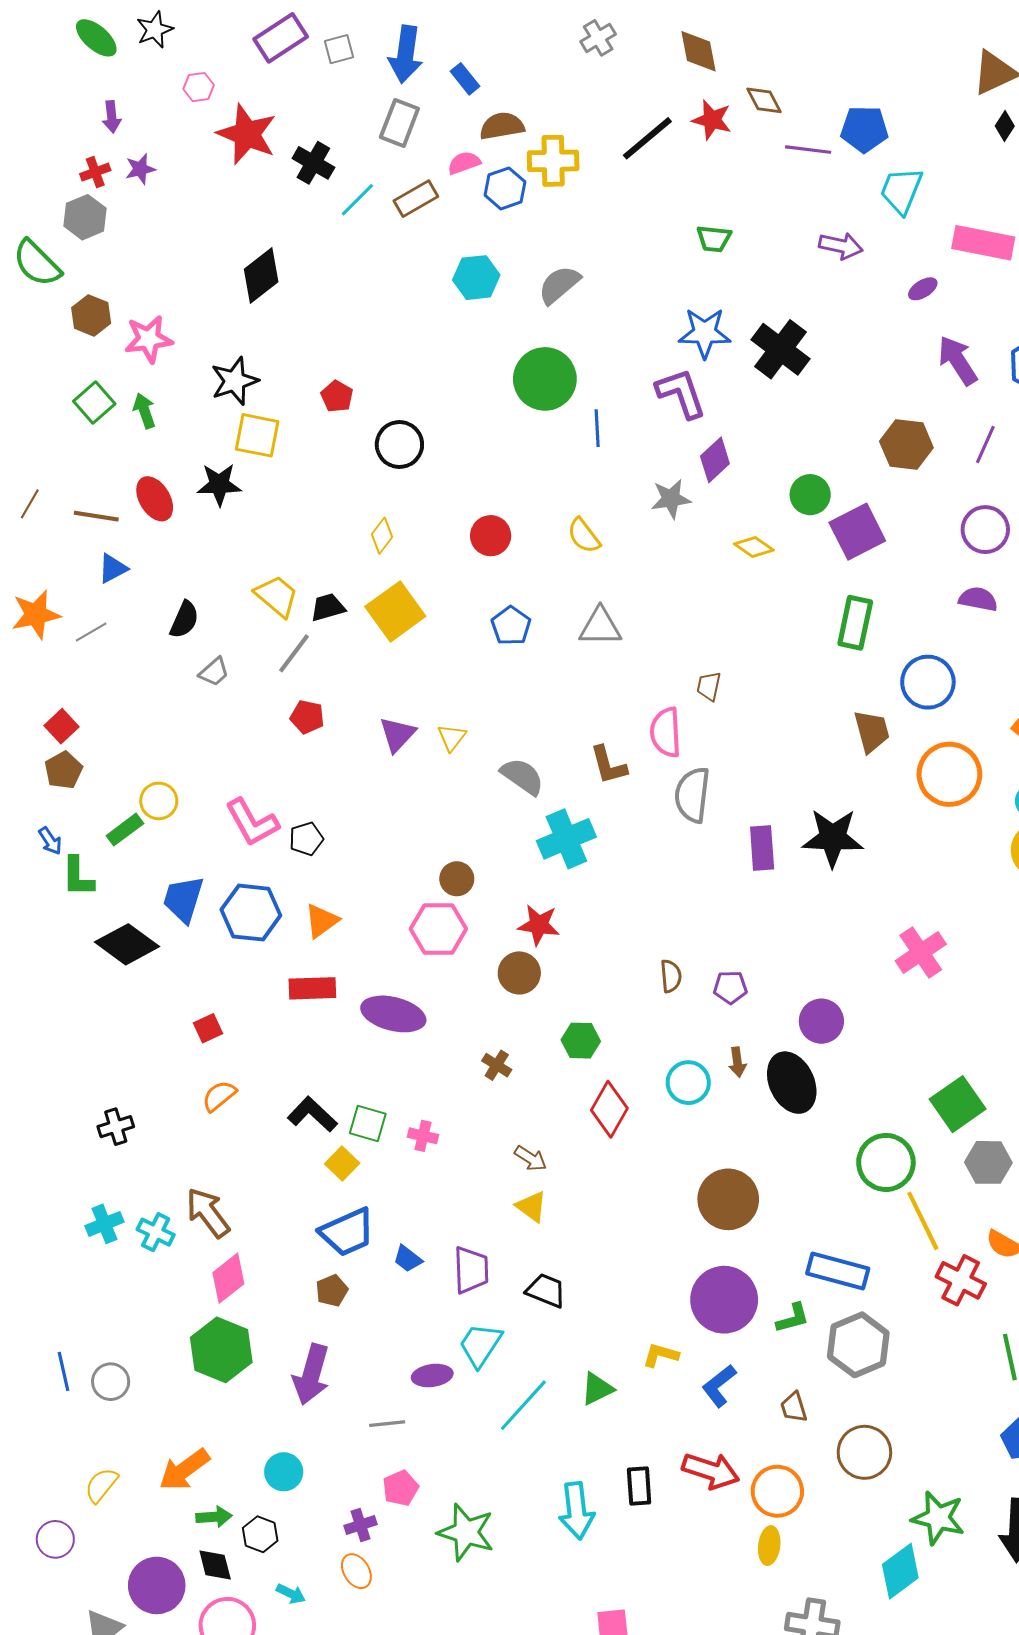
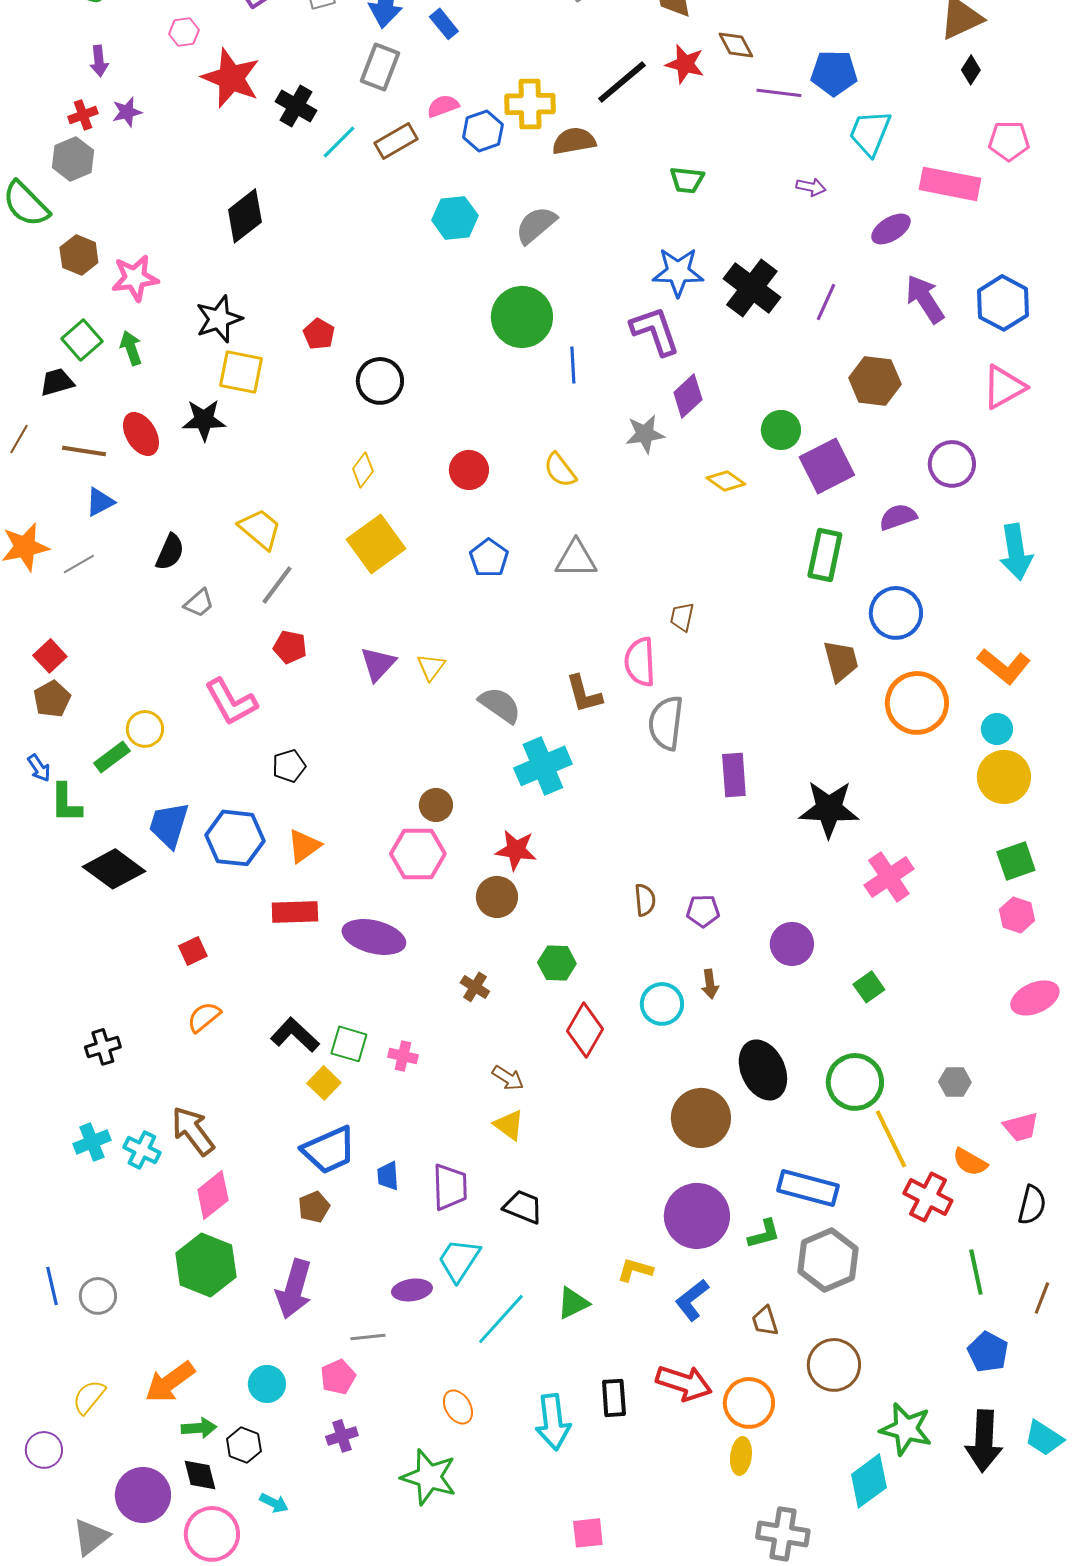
brown semicircle: (502, 126) -> (574, 141), moved
purple arrow: (841, 246) -> (811, 187), size x0.7
purple ellipse: (923, 289) -> (891, 229), size x1.4
purple line: (985, 445) -> (826, 302), moved
purple semicircle: (978, 599) -> (898, 517), moved, turned -30
black trapezoid: (328, 607) -> (57, 382), moved
pink L-shape: (252, 822) -> (231, 702), moved
black star: (833, 838) -> (829, 809), moved
black ellipse: (792, 1083) -> (763, 1070), moved
green square: (958, 1104) -> (869, 987), moved, size x0.6
gray hexagon: (988, 1162) -> (955, 1082), size x0.7
blue trapezoid: (408, 1259) -> (388, 1176), turned 48
pink pentagon: (400, 1488) -> (338, 1377), moved
green star: (466, 1532) -> (429, 1477), moved
orange ellipse: (356, 1571) -> (458, 1407), moved

